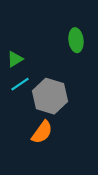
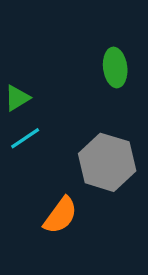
gray hexagon: (50, 96) -> (107, 162), moved

